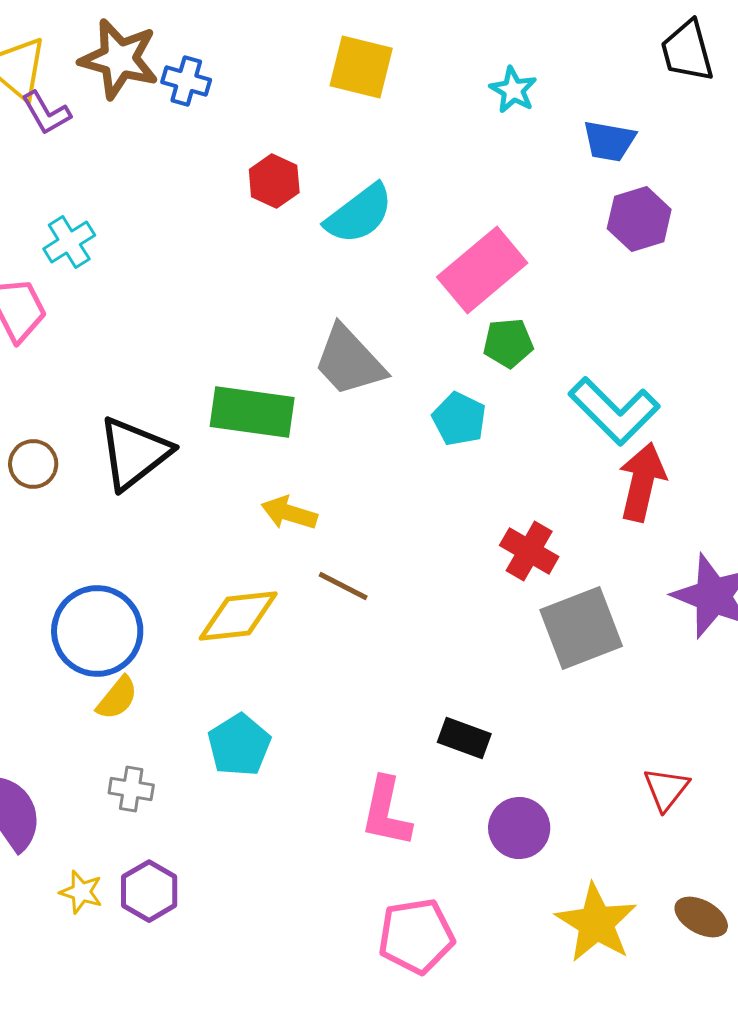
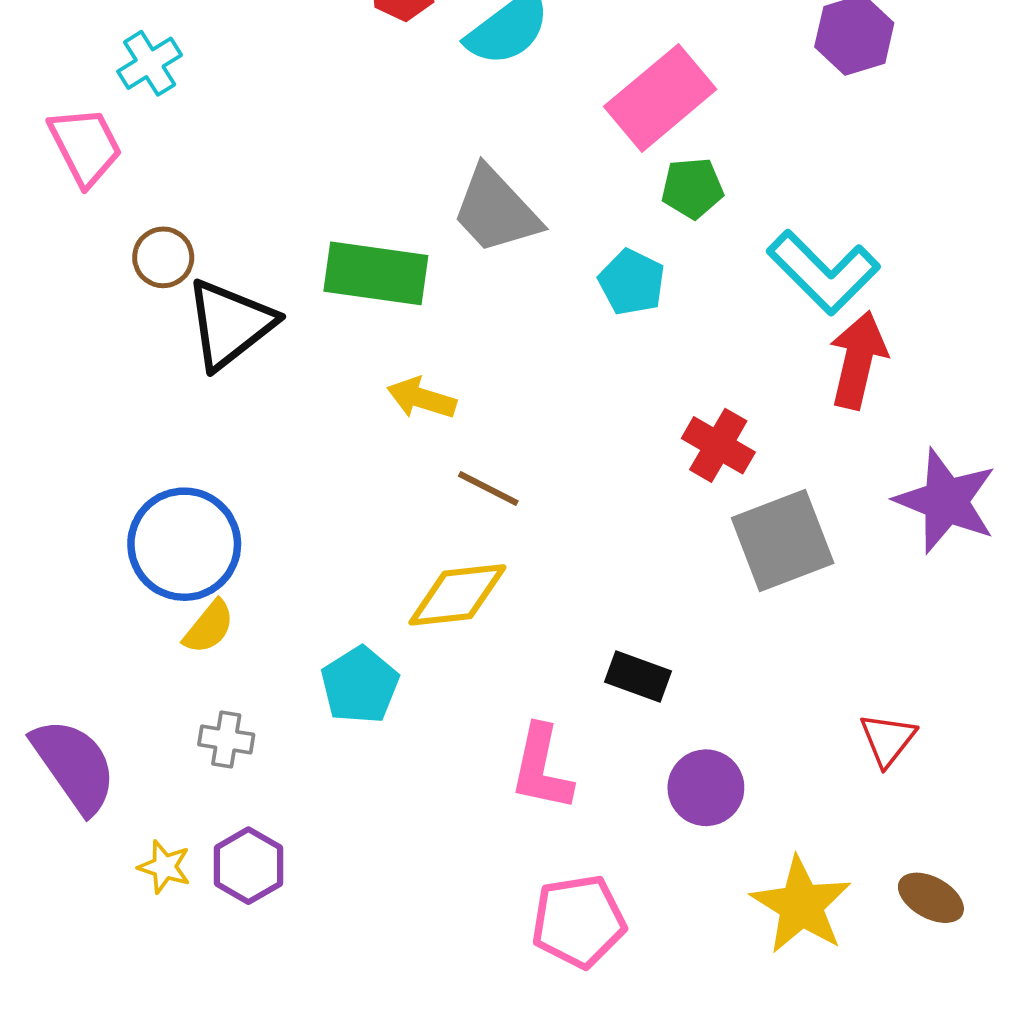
brown circle: (33, 464) -> (163, 257), moved
yellow diamond: (238, 616) -> (457, 595), moved

